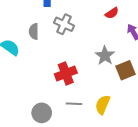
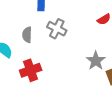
red cross: (66, 74) -> (31, 70), moved

